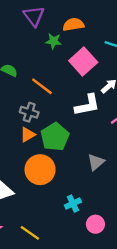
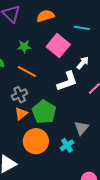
green star: (53, 41) -> (24, 46), moved
gray cross: (29, 112) -> (20, 95), turned -35
cyan cross: (73, 204) -> (67, 145), moved

